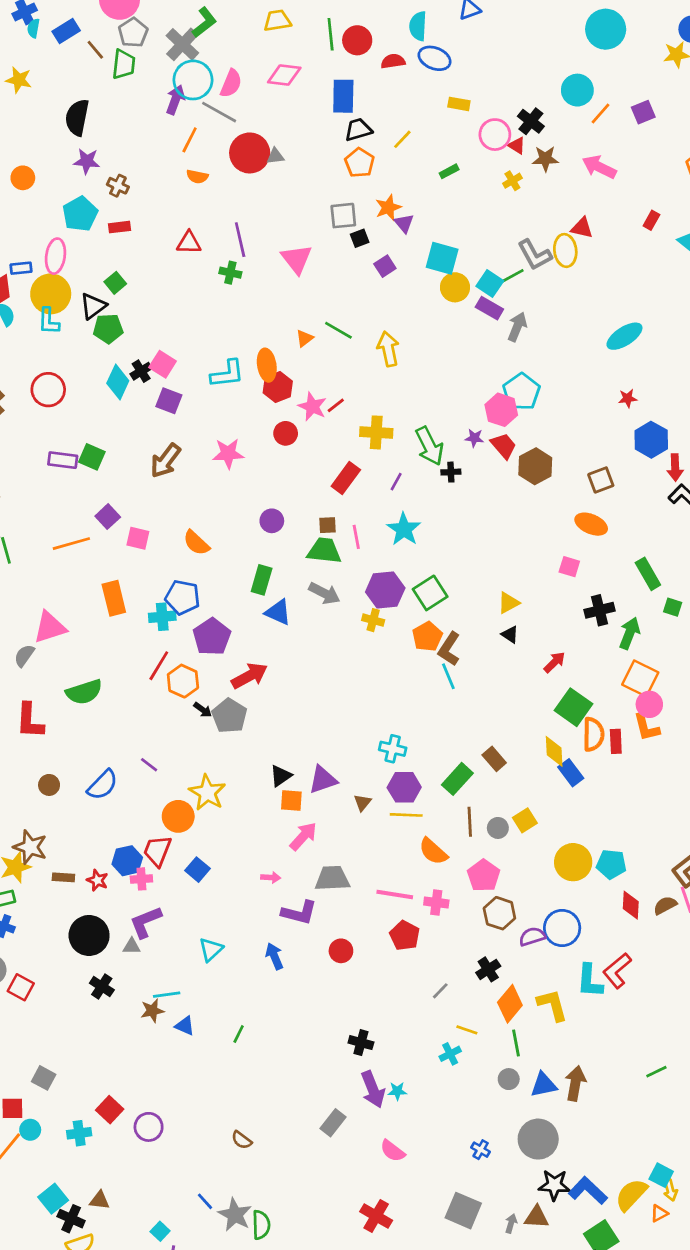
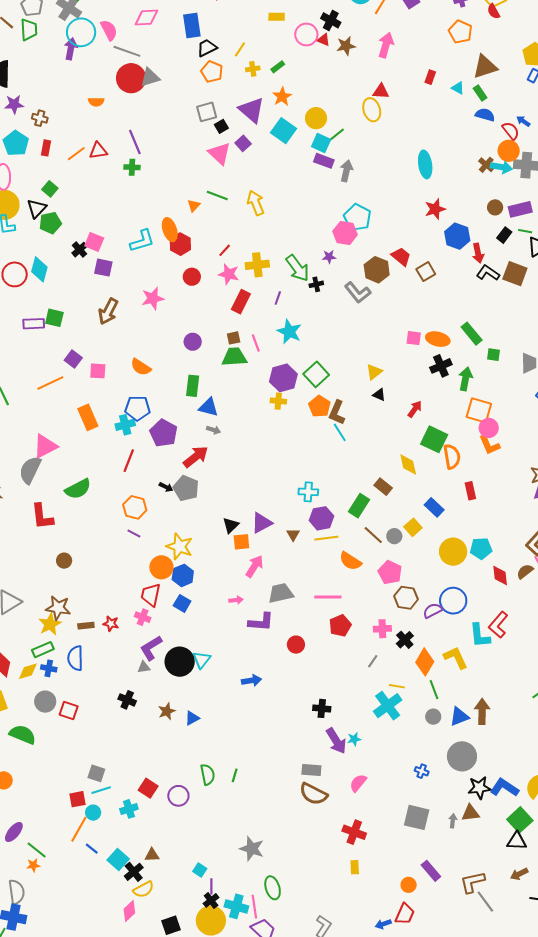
pink semicircle: (231, 83) -> (109, 30), turned -40
gray line: (219, 112) -> (127, 51), moved
orange line: (190, 140) -> (76, 154), moved, turned 36
gray triangle: (275, 156) -> (150, 77), size x1.5
pink arrow: (599, 167) -> (386, 45), turned 90
yellow cross: (512, 181) -> (253, 69), moved, turned 32
orange star: (388, 208) -> (282, 97), moved
purple triangle: (404, 223) -> (252, 110), size x1.8
red rectangle: (120, 227) -> (46, 148), turned -63
gray L-shape: (535, 255) -> (358, 293), moved
cyan square: (442, 258) -> (284, 131), turned 30
pink triangle: (297, 259) -> (219, 153), moved
yellow circle: (455, 287) -> (316, 118), moved
cyan ellipse: (624, 336) -> (425, 164), turned -56
cyan diamond: (118, 382) -> (39, 269), moved
red star: (628, 398) -> (435, 209), size x1.5
pink star: (312, 407) -> (229, 274), moved
red trapezoid: (504, 446) -> (401, 257), moved
orange ellipse: (591, 524) -> (438, 339), moved
gray arrow: (324, 593) -> (214, 430), moved, size x0.6
gray semicircle: (24, 656) -> (30, 470), size x1.6
orange hexagon: (183, 681) -> (135, 507), moved
red rectangle: (616, 741) -> (470, 491), moved
yellow diamond: (554, 751) -> (408, 464), moved
blue rectangle: (571, 773) -> (434, 507), moved
blue semicircle: (103, 785) -> (75, 658), moved, turned 145
brown line: (470, 822) -> (373, 535), turned -35
blue hexagon: (127, 861) -> (183, 575), moved
pink cross: (141, 879) -> (143, 617), turned 35
pink cross: (436, 903) -> (382, 629), moved
black circle: (89, 935) -> (180, 662), moved
red pentagon: (405, 936) -> (340, 626), turned 30
blue arrow: (274, 956) -> (251, 681), moved, turned 114
cyan line: (167, 995) -> (101, 790), moved
blue triangle: (185, 1026) -> (192, 718), turned -42
green line: (239, 1034) -> (235, 775), moved
cyan cross: (450, 1054) -> (388, 706), size x1.8
gray rectangle: (333, 1123) -> (311, 770), turned 66
brown semicircle: (242, 1140) -> (313, 794), moved, size x1.8
pink semicircle: (393, 1151) -> (358, 783), turned 102
blue line: (205, 1201) -> (92, 849), moved
black cross: (71, 1219) -> (134, 872), turned 36
green semicircle: (261, 1225) -> (208, 775), moved

